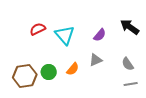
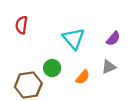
red semicircle: (38, 29) -> (22, 25), moved, turned -56
green circle: (49, 72) -> (52, 68), moved

